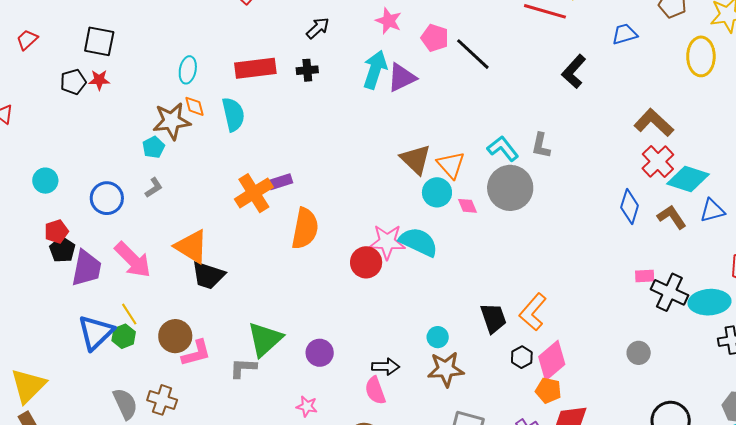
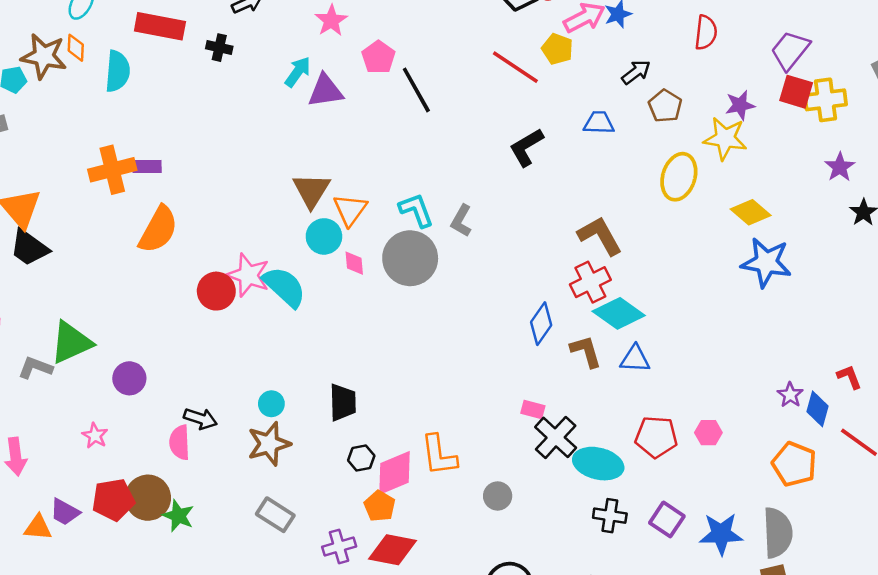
cyan arrow: (375, 70) -> (298, 72), size x0.7
orange L-shape: (533, 312) -> (439, 455), moved, turned -66
brown star: (446, 369) -> (269, 444), turned -30

